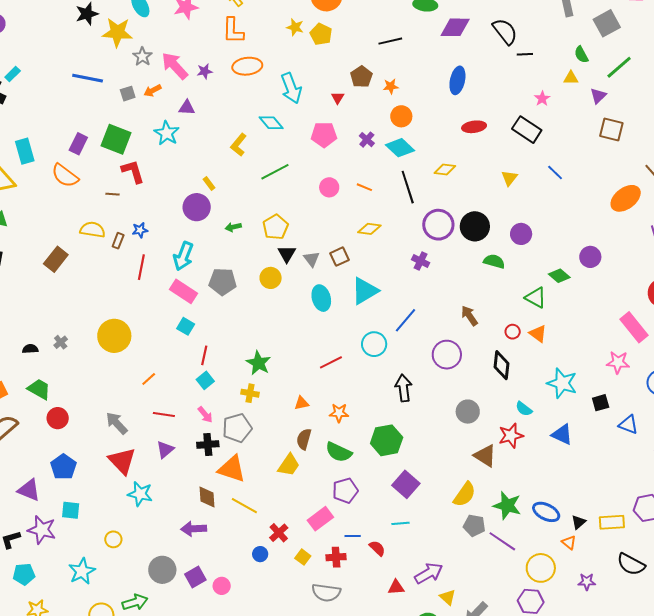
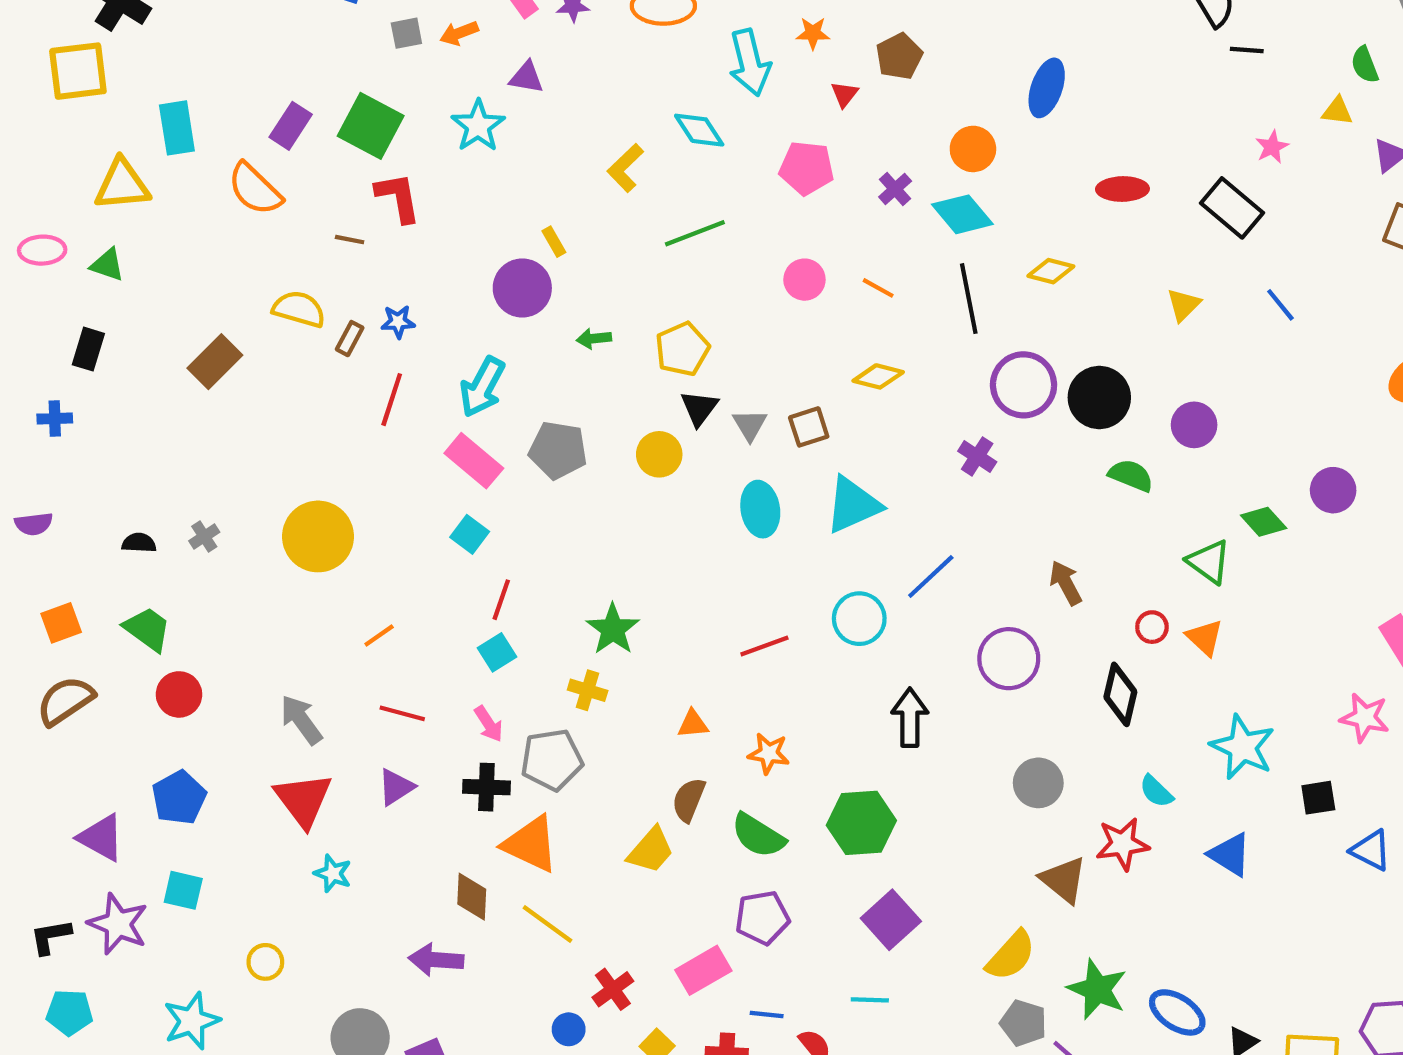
blue ellipse: (457, 80) -> (1047, 88), moved
orange star: (391, 86) -> (813, 33), moved
cyan star: (140, 494) -> (333, 873), size x0.7

